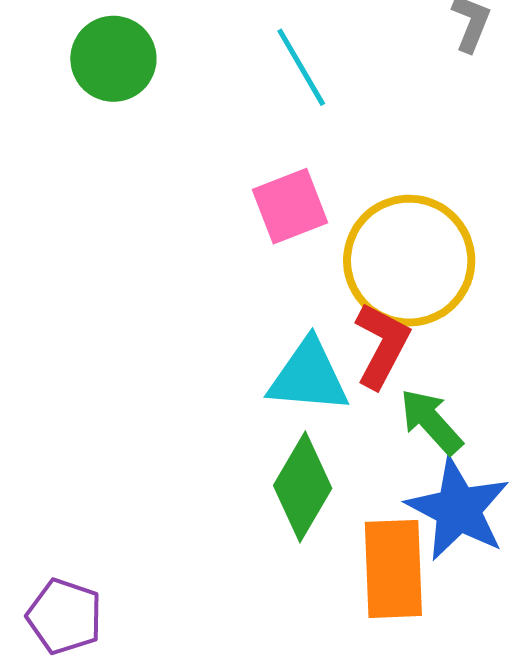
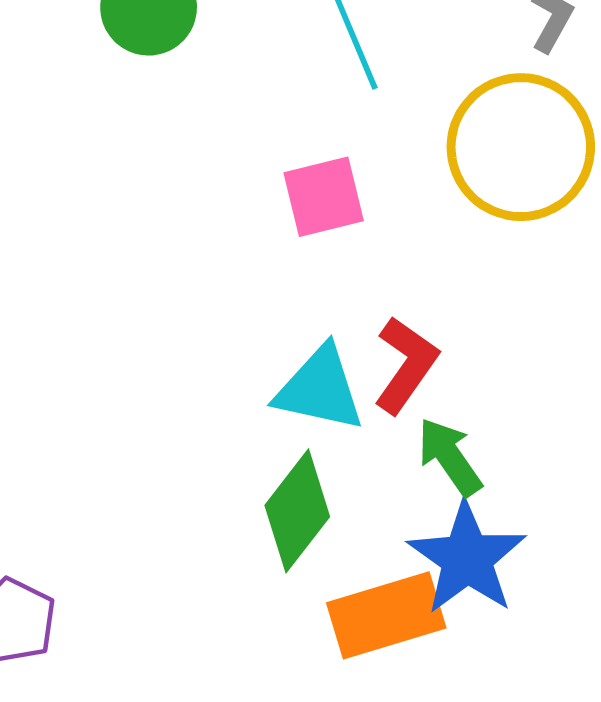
yellow circle: (409, 261) -> (521, 147), moved
orange rectangle: (393, 569) -> (386, 615), turned 68

